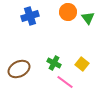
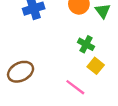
green cross: (54, 63) -> (86, 44), moved

